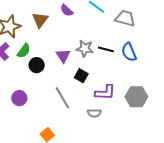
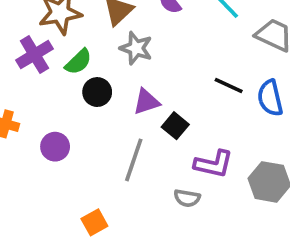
gray star: (85, 48) -> (136, 48), moved
purple triangle: (63, 56) -> (146, 102), moved, turned 35
gray line: (62, 98) -> (134, 160), turned 40

